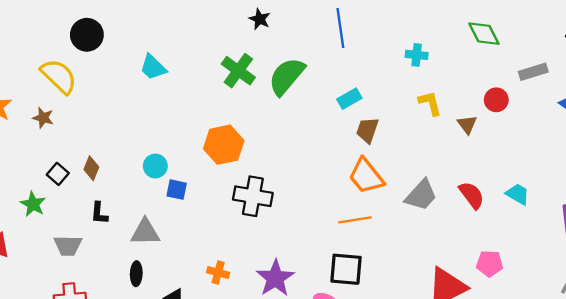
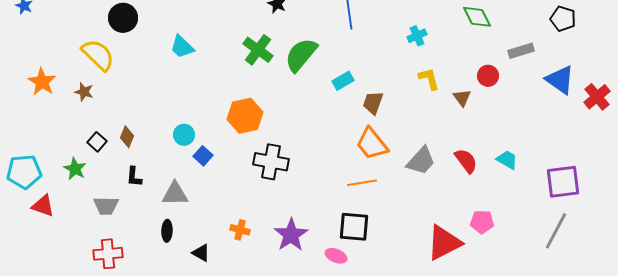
cyan cross: (417, 55) -> (417, 36), turned -30
cyan rectangle: (349, 99) -> (343, 81), moved
blue square: (177, 190) -> (203, 156), turned 30

